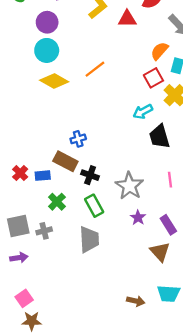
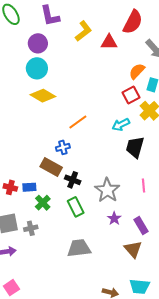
orange line: (95, 69) -> (78, 122), moved
black trapezoid: (159, 137) -> (135, 147), turned 30
red cross: (20, 173) -> (10, 187), moved, turned -32
blue rectangle: (43, 176) -> (29, 187), moved
gray trapezoid: (89, 239) -> (79, 248), moved, turned -95

